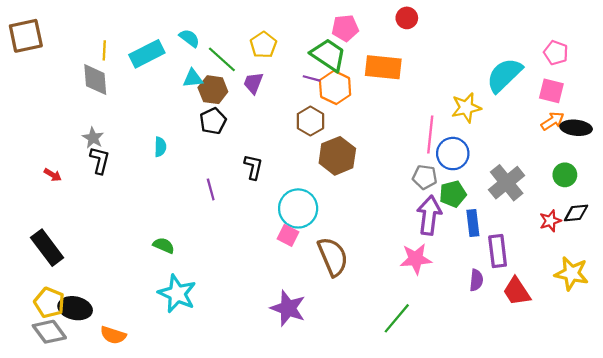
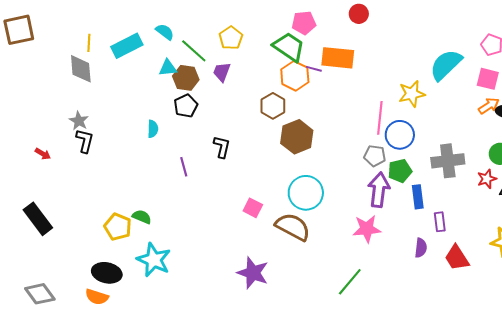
purple line: (312, 78) -> (314, 69), moved
cyan semicircle: (160, 147) -> (153, 129), moved
gray cross: (507, 183) -> (448, 161), turned 32
cyan circle: (298, 208) -> (306, 193), moved
red star: (550, 221) -> (487, 179), moved
purple rectangle: (498, 251) -> (440, 222), size x0.7
brown semicircle: (333, 257) -> (293, 227), turned -39
yellow pentagon: (49, 303) -> (118, 227), moved
black ellipse: (75, 308) -> (107, 273), moved

